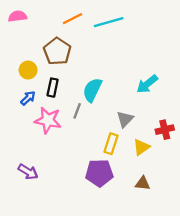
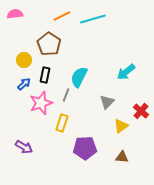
pink star: (48, 120) -> (41, 103), turned -30
red cross: (165, 130) -> (141, 111), turned -35
yellow rectangle: (111, 144) -> (62, 123), moved

